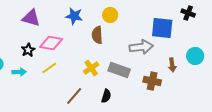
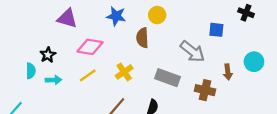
blue square: (162, 28) -> (216, 30), size x0.6
gray arrow: (141, 47) -> (192, 51), turned 45
black star: (28, 50) -> (48, 55), moved
yellow cross: (91, 68) -> (124, 72), moved

